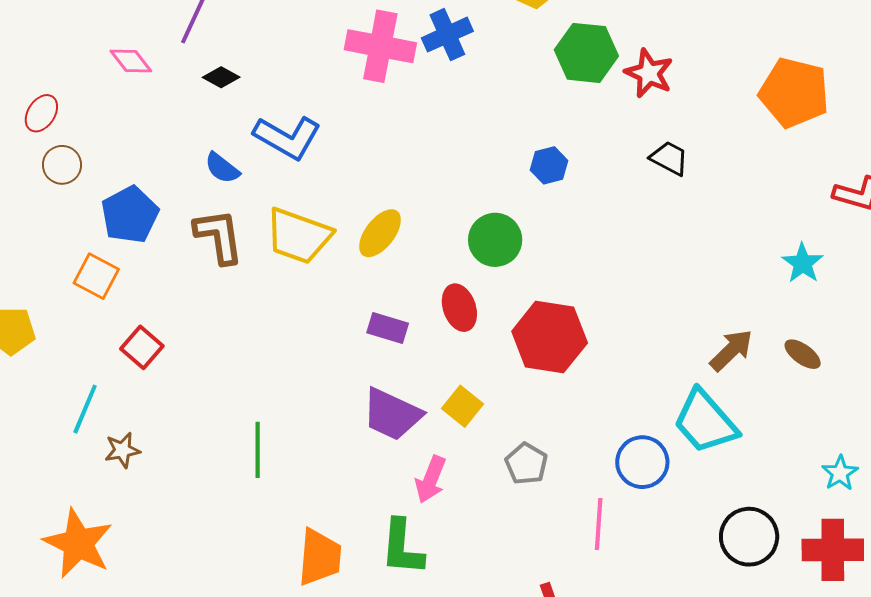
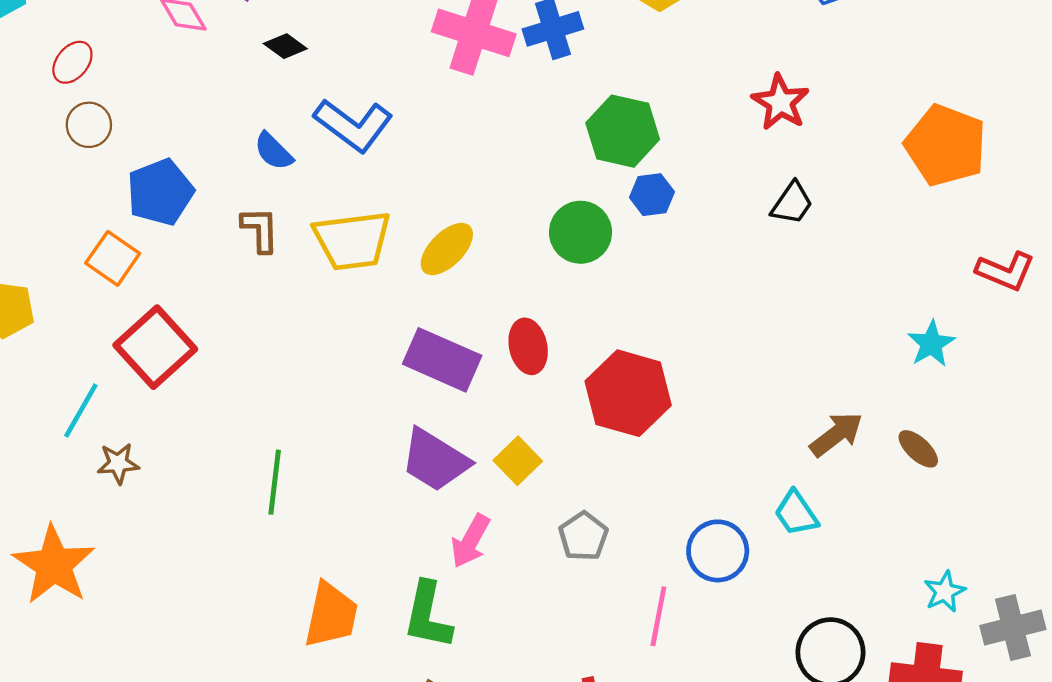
green hexagon: (586, 53) -> (623, 131), moved
black trapezoid: (669, 158) -> (792, 203), turned 90
brown L-shape: (219, 236) -> (260, 230), size x0.7
yellow trapezoid: (299, 236) -> (352, 241), turned -34
green circle: (495, 240) -> (580, 232), moved
purple rectangle: (388, 328) -> (442, 360), size x1.6
red square: (142, 347) -> (155, 347), size x1.6
cyan trapezoid: (705, 422) -> (796, 513), size x0.6

